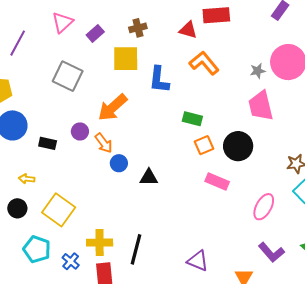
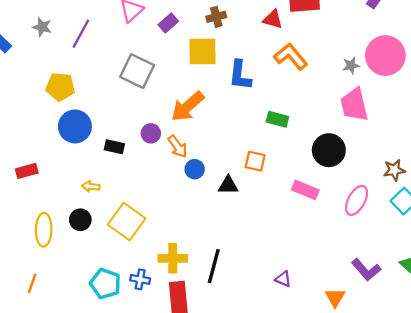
orange square: (204, 145) -> (255, 161), moved, turned 36
pink ellipse: (264, 207) -> (357, 200), moved
cyan pentagon: (37, 249) -> (105, 284), moved
blue cross: (71, 261) -> (140, 279), turned -30
purple triangle: (198, 261) -> (283, 279), size x0.7

